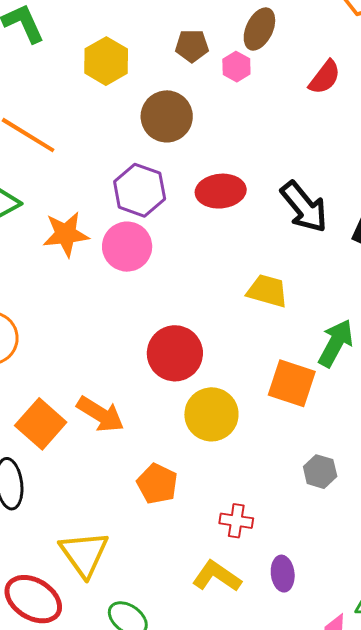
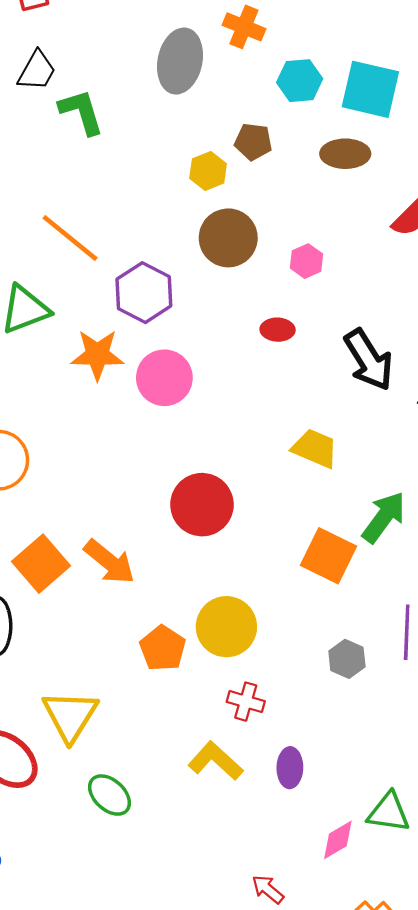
brown ellipse: (259, 29) -> (345, 154), turned 57
brown pentagon: (192, 46) -> (253, 142), moved
yellow hexagon: (106, 61) -> (208, 171), moved, size x0.7
pink hexagon: (236, 67) -> (306, 261), moved
purple hexagon: (140, 190) -> (144, 293), moved
red ellipse: (221, 191) -> (278, 330), size x0.6
yellow circle: (211, 414) -> (226, 627), moved

